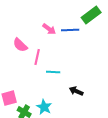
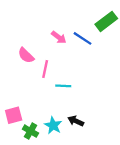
blue line: (70, 30) -> (83, 38), turned 36
black arrow: (76, 91) -> (76, 121), moved

